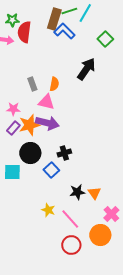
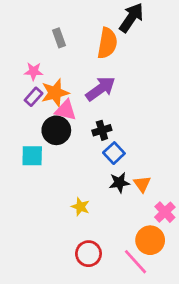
orange semicircle: (54, 84) -> (107, 43), moved, size x1.6
pink triangle: (46, 102) -> (66, 110), moved
purple arrow: (47, 123) -> (101, 89), moved, turned -50
blue square: (51, 170) -> (114, 153), moved
pink line: (70, 219) -> (135, 262), moved
red circle: (71, 245) -> (88, 254), moved

